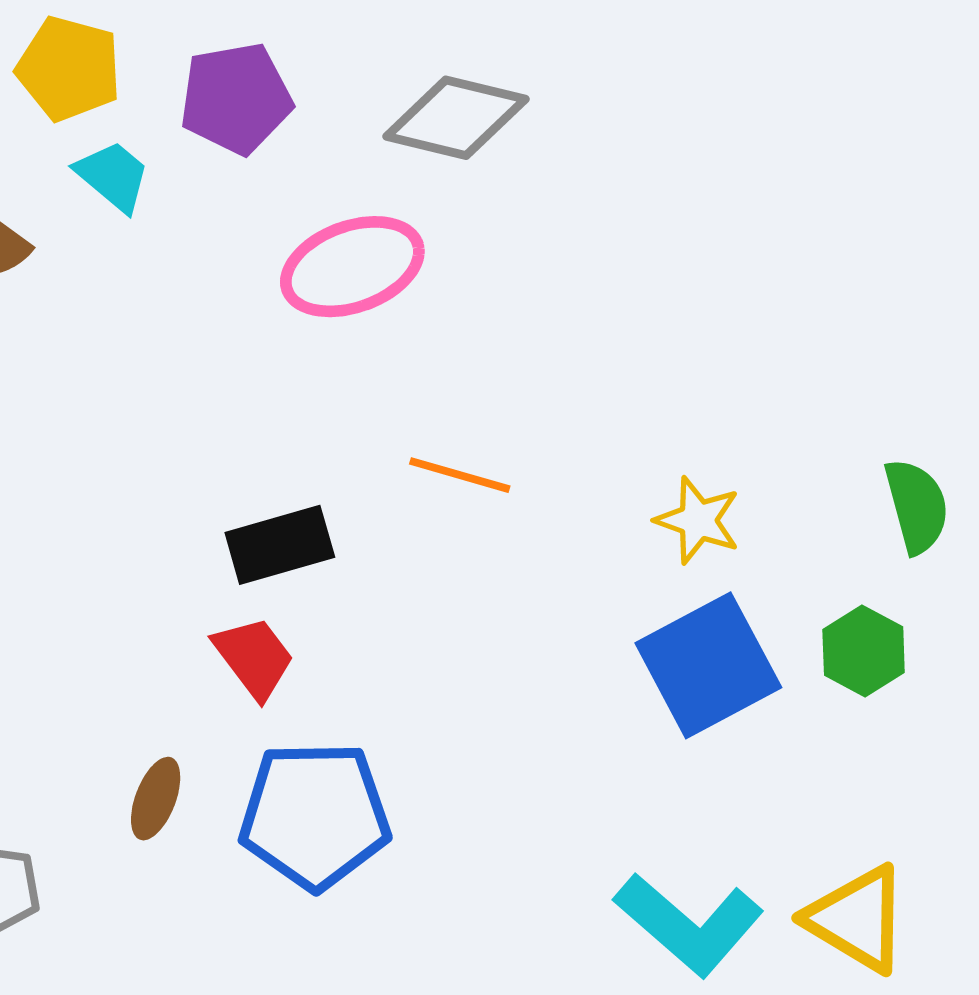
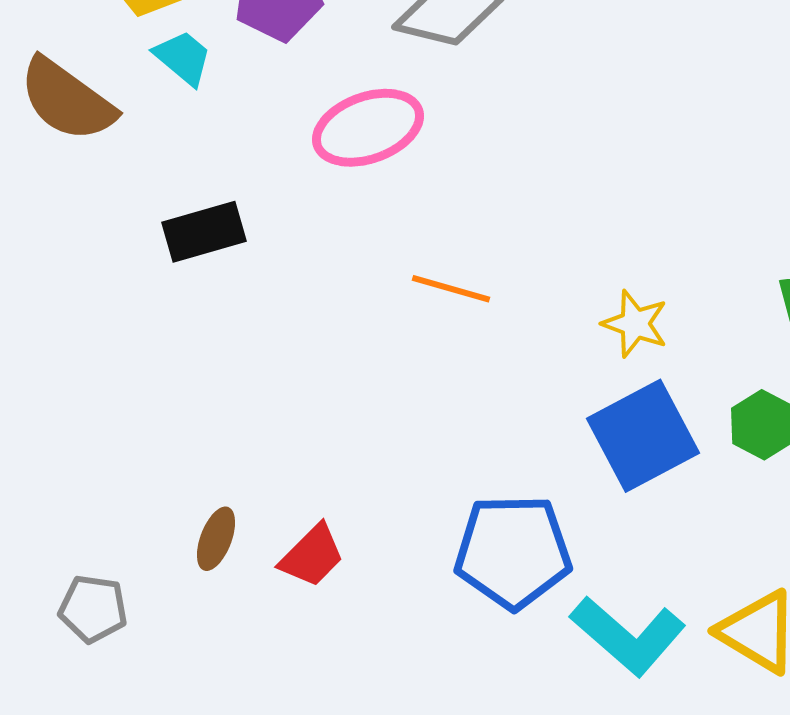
black rectangle: (280, 545) -> (204, 232), moved
red trapezoid: (254, 658) -> (312, 556), moved, turned 82
blue pentagon: (315, 815) -> (513, 552), moved

